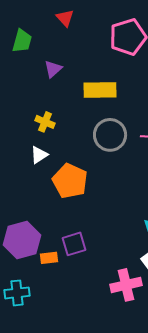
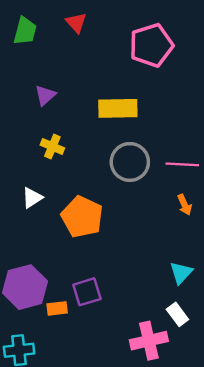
green trapezoid: (22, 41) -> (25, 31), moved
purple triangle: (53, 69) -> (45, 95), moved
white triangle: (39, 155) -> (32, 198), moved

